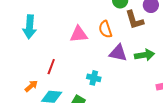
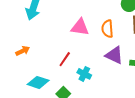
red line: (51, 67) -> (65, 59), moved
orange arrow: (31, 86) -> (23, 51), moved

